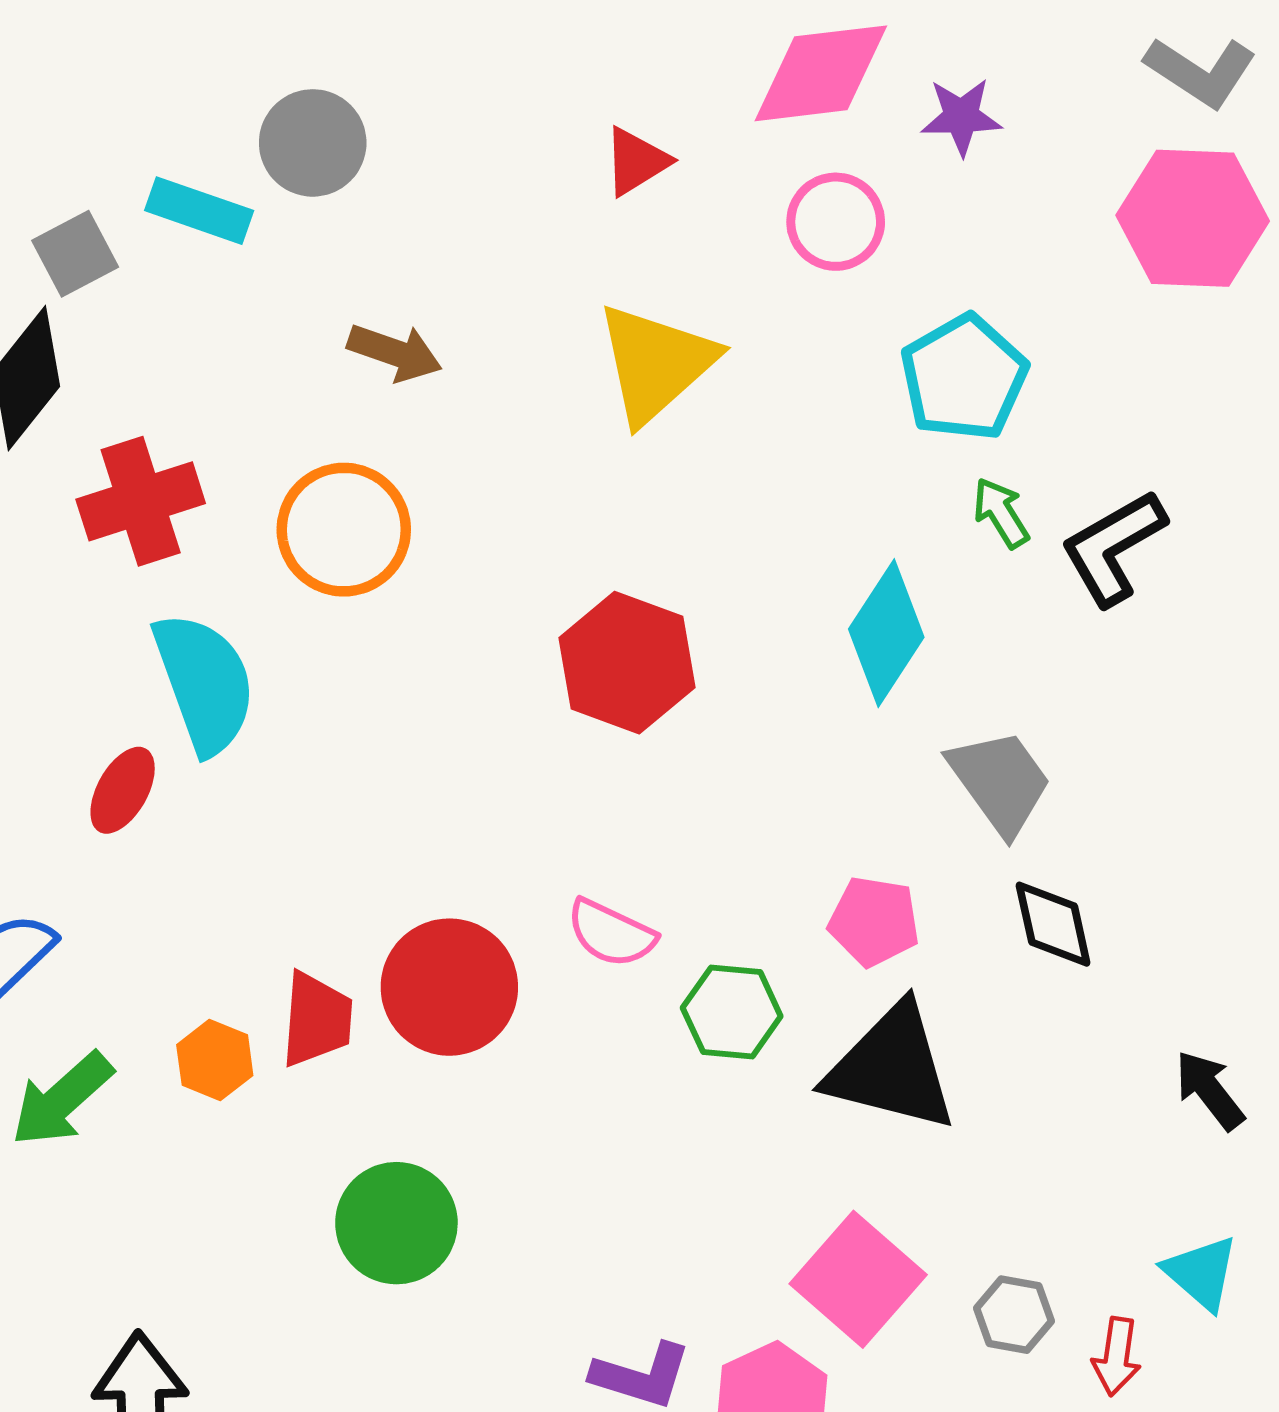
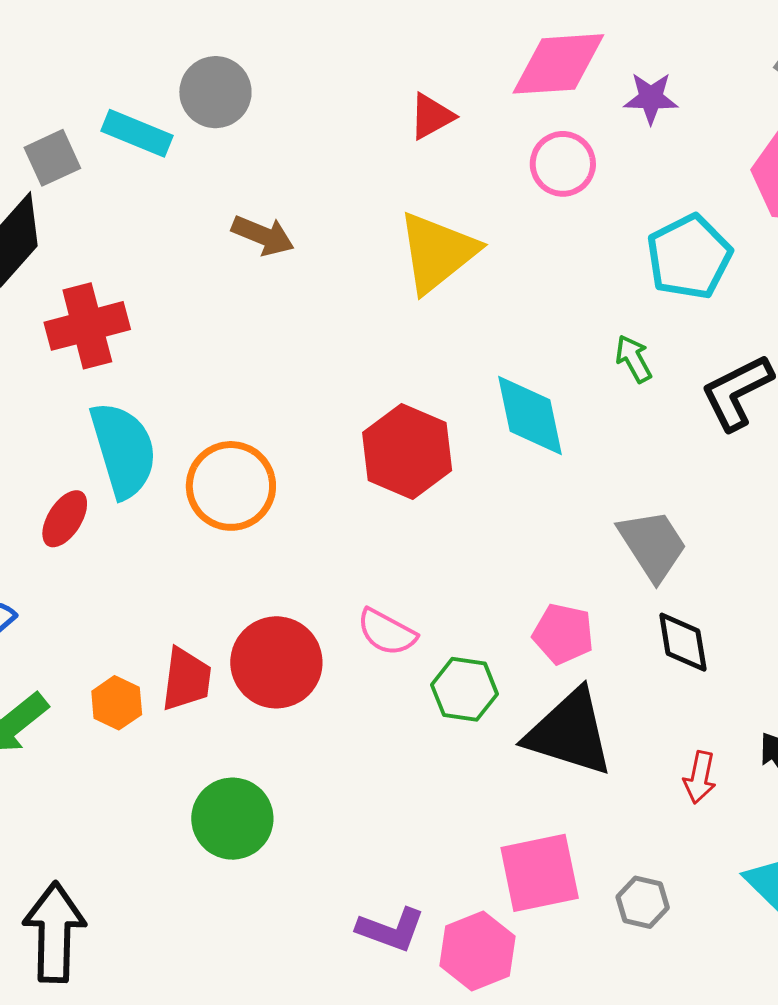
cyan pentagon: (964, 378) -> (689, 257), moved
green arrow: (1001, 513) -> (634, 359), moved
orange circle: (344, 530) -> (231, 486), moved
cyan diamond: (886, 633) -> (530, 416), moved, turned -48
pink square: (858, 1279) -> (540, 873), turned 34
red arrow: (1117, 1356) -> (700, 777), moved

